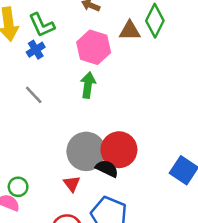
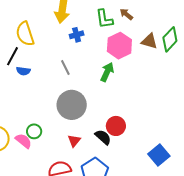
green L-shape: (42, 25) -> (104, 19), moved
red circle: (119, 150) -> (116, 126), size x0.7
gray circle: (86, 151) -> (72, 105), moved

